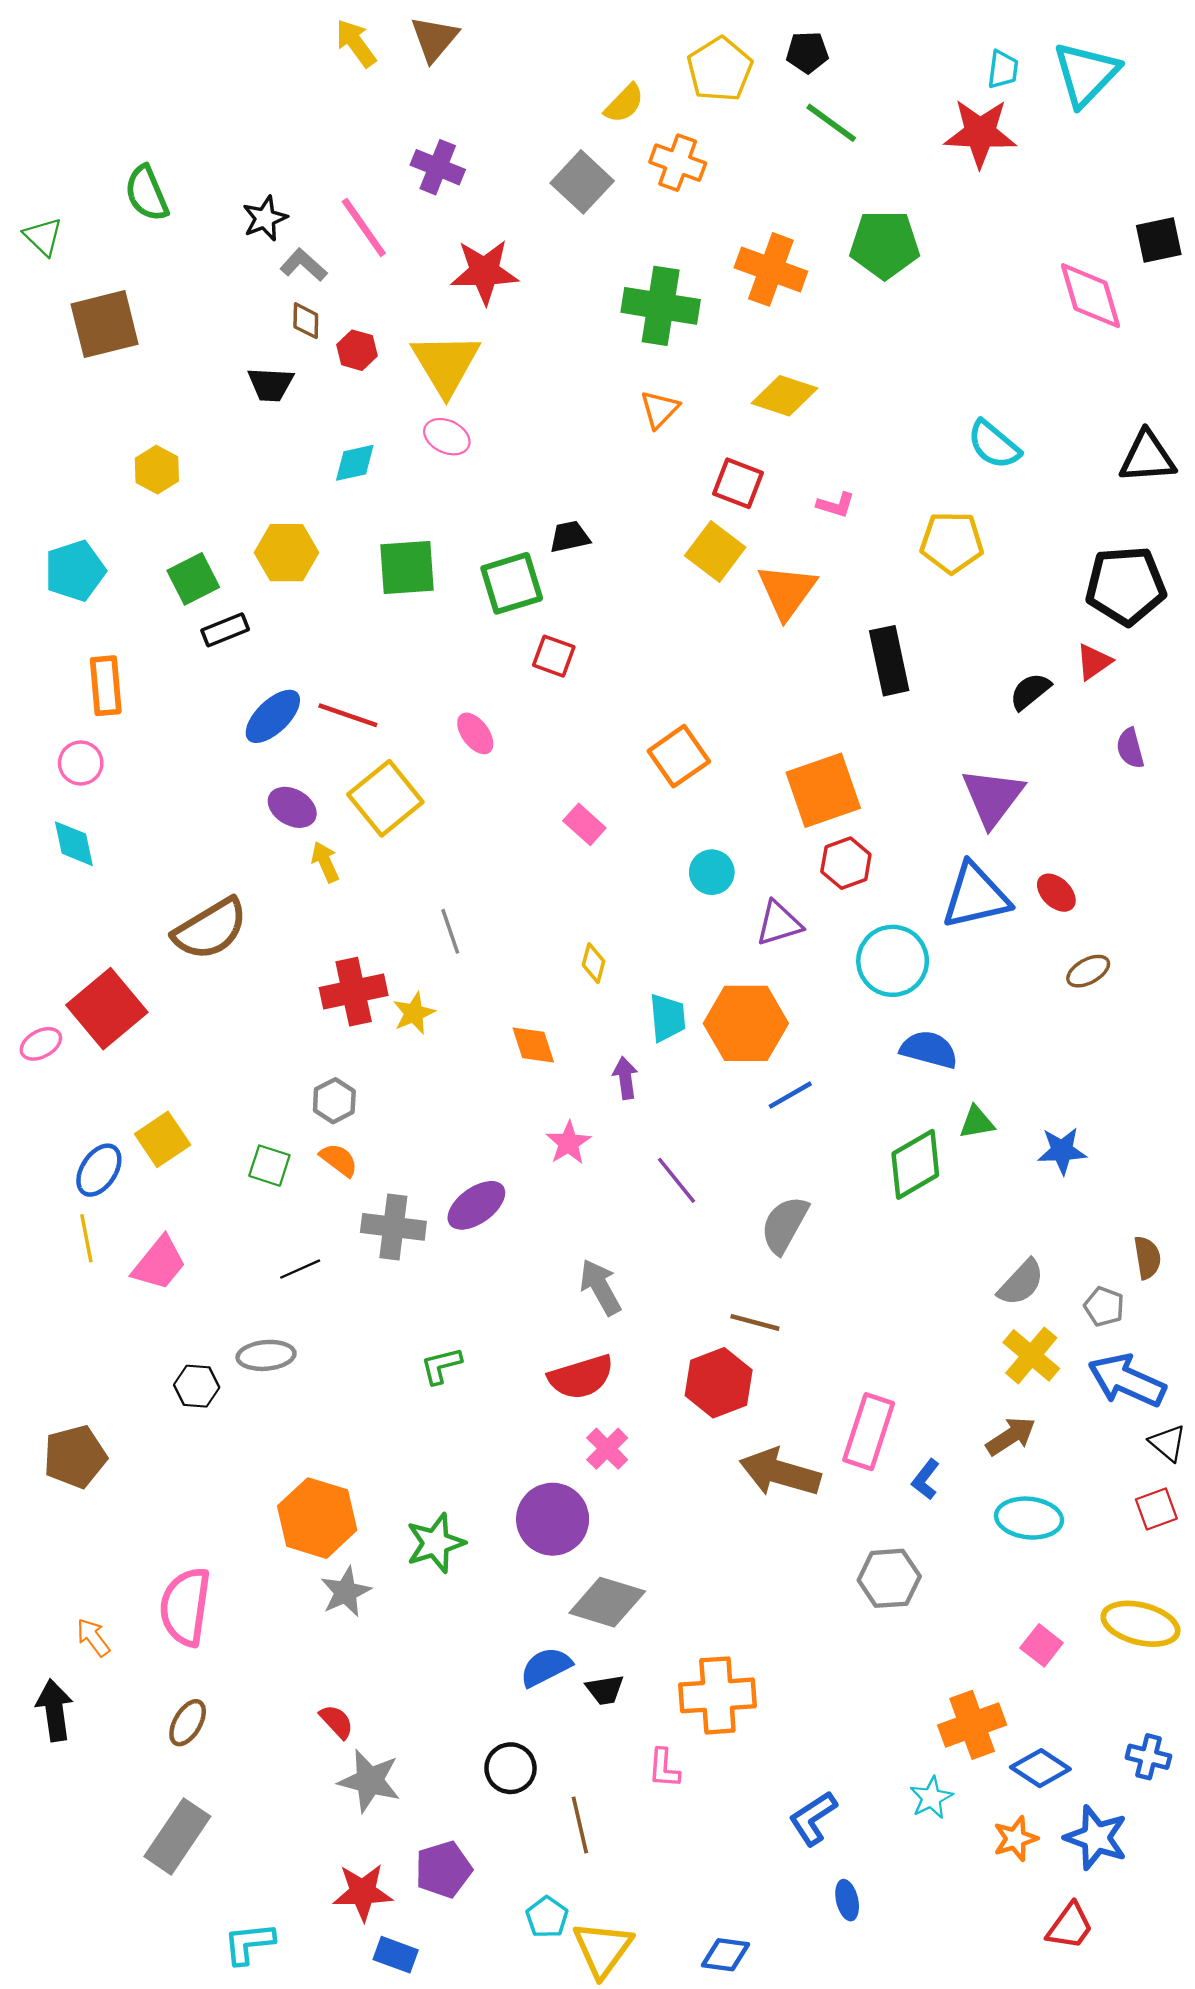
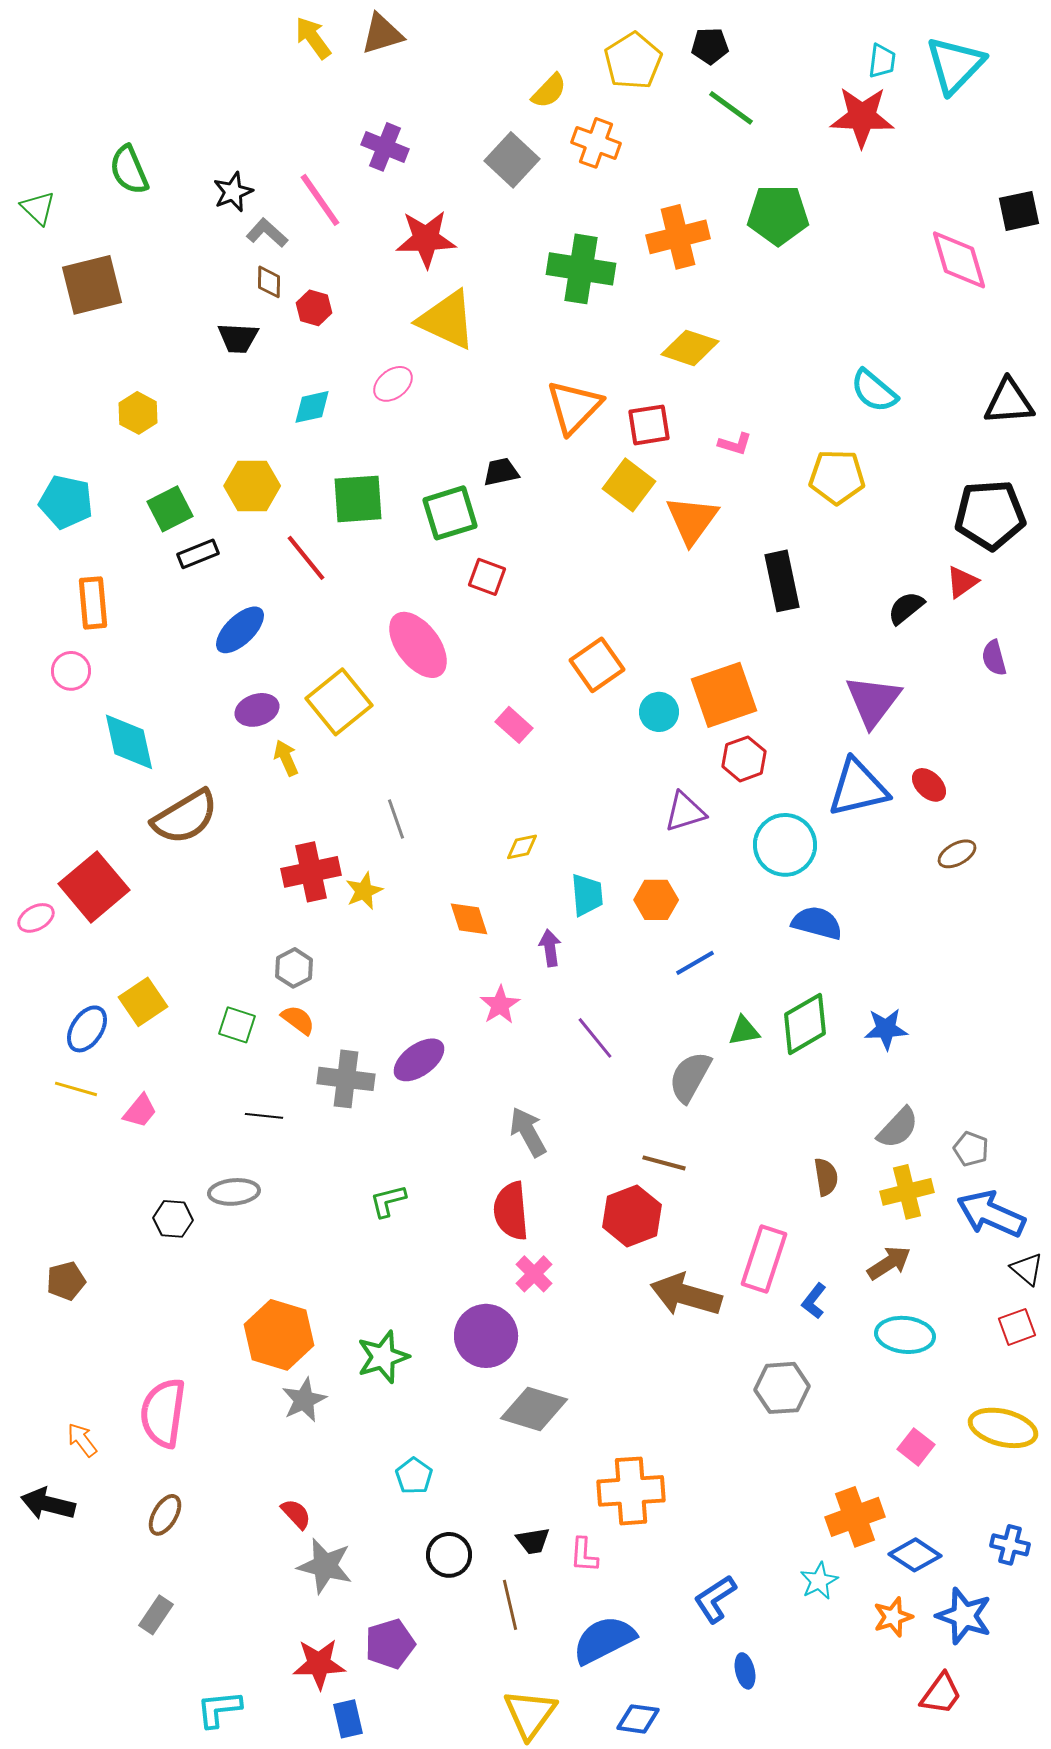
brown triangle: (434, 39) -> (382, 34), turned 33
orange cross: (771, 269) -> (678, 237), turned -34
yellow triangle: (446, 364) -> (447, 320), moved, turned -34
orange triangle: (659, 409) -> (574, 407), moved, size x1.6
pink ellipse: (447, 437) -> (393, 384), turned -63
red square: (738, 483) -> (649, 425), turned -30
cyan pentagon: (75, 571) -> (66, 502), turned 30
red line: (348, 715) -> (306, 558), moved, turned 32
pink ellipse: (475, 733) -> (418, 645), size x1.8
purple ellipse: (292, 807) -> (257, 710), turned -48
cyan diamond: (74, 844) -> (129, 742), moved, size x1.4
cyan circle: (712, 872) -> (659, 712), moved
yellow diamond: (594, 963) -> (522, 847), turned 64
orange hexagon: (746, 1023) -> (656, 900), size x0.6
green triangle: (977, 1122) -> (744, 1031), moved
blue star: (1062, 1151) -> (886, 1029), moved
yellow line: (86, 1238) -> (76, 1089), turned -63
brown semicircle: (1147, 1258) -> (826, 1177), moved
pink trapezoid: (159, 1263) -> (140, 1111), size x0.7
black line: (300, 1269) -> (264, 1116), turned 30
yellow cross: (1031, 1355) -> (907, 1192), turned 36
red semicircle: (581, 1377) -> (511, 1211), turned 102
brown pentagon: (75, 1457) -> (66, 1281), size x0.7
blue semicircle: (546, 1667) -> (604, 1640), moved, size x1.4
black trapezoid: (605, 1690) -> (533, 1541), moved
black arrow: (55, 1710) -> (48, 1504), turned -68
gray rectangle: (177, 1836) -> (156, 1615), size x0.6
cyan pentagon: (547, 1917) -> (414, 1476), moved
blue rectangle: (396, 1955) -> (348, 1719), turned 57

